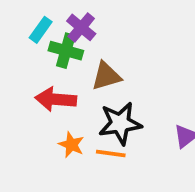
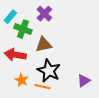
purple cross: (81, 27) -> (44, 14), moved
black star: (120, 123) -> (49, 71), turned 30

